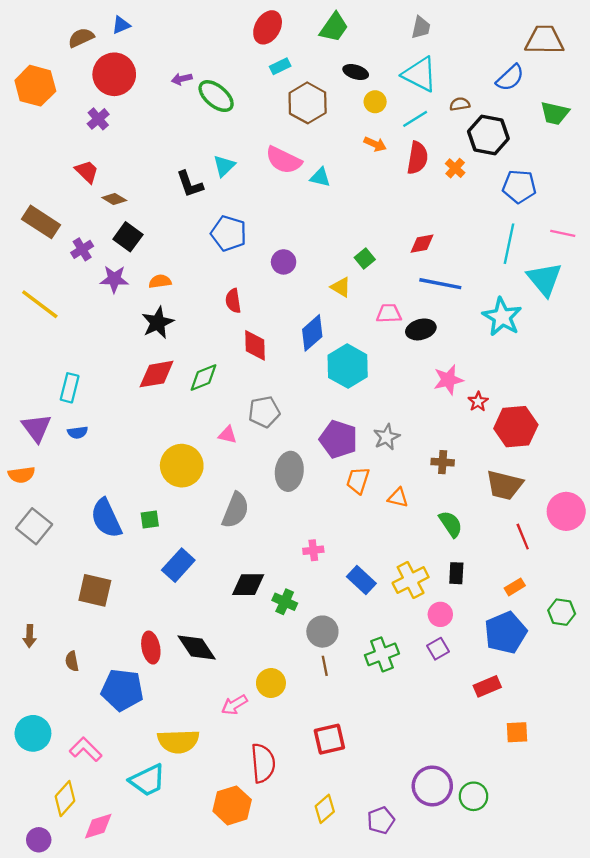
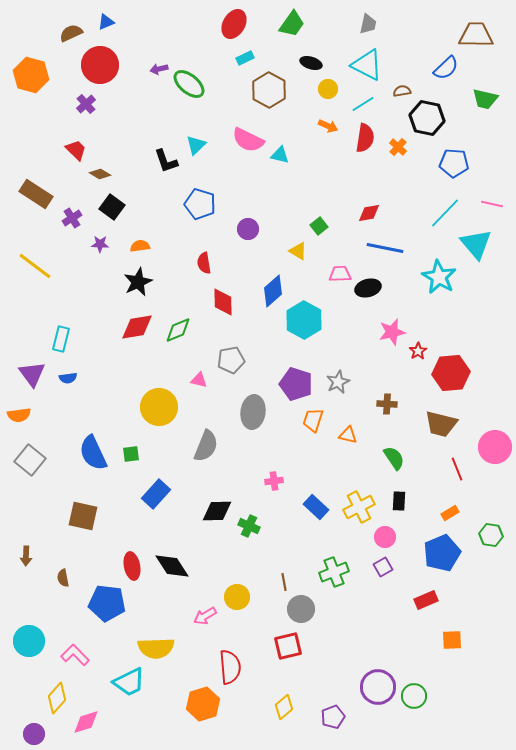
cyan line: (509, 244) -> (445, 213), turned 32
purple star: (114, 279) -> (100, 244), size x0.7
gray circle: (322, 632) -> (301, 609), moved

